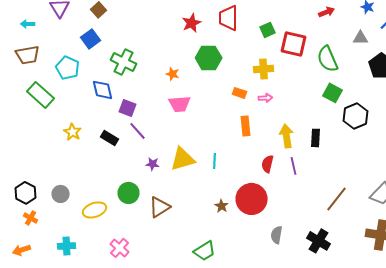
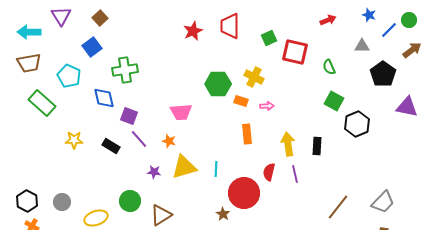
cyan arrow: (28, 24) -> (29, 32), size x1.6
green hexagon: (208, 58) -> (218, 84), moved
green semicircle: (328, 59) -> (329, 67), size x0.6
green cross: (124, 62) -> (125, 70), turned -35
yellow cross: (264, 69) -> (254, 77), moved, turned 30
orange star: (172, 74) -> (169, 141), moved
yellow star: (72, 132) -> (74, 140), turned -30
red circle: (252, 199) -> (244, 193), moved

